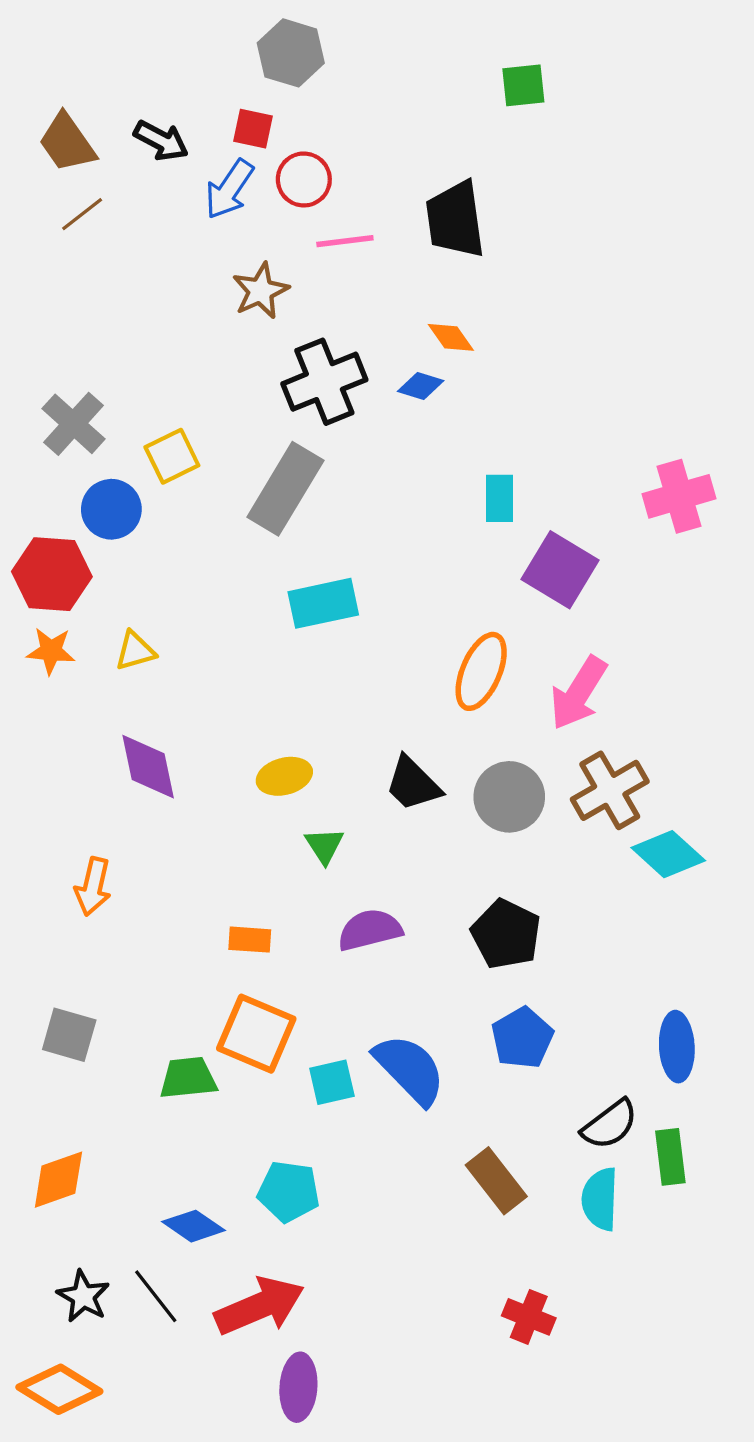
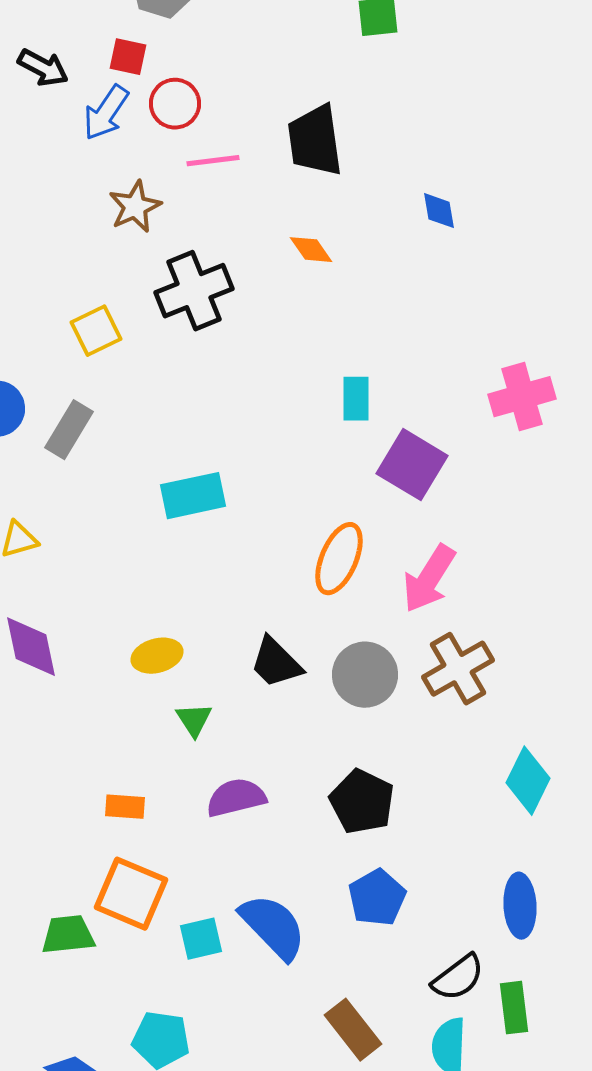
blue diamond: (421, 386) -> (439, 211), moved, turned 63
yellow square: (172, 456) -> (96, 331), moved
gray rectangle: (285, 489) -> (69, 430), moved, size x0.7
cyan diamond: (668, 854) -> (528, 781), moved, turned 74

